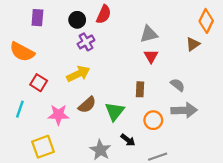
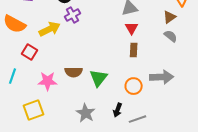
yellow arrow: (78, 74) -> (50, 29), moved
gray semicircle: (178, 85) -> (171, 36), moved
brown rectangle: (140, 89) -> (134, 50), moved
brown semicircle: (87, 105) -> (74, 72), turned 42
black arrow: (128, 140) -> (118, 110), moved, turned 72

